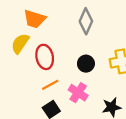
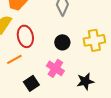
orange line: (50, 85) -> (14, 59), moved

